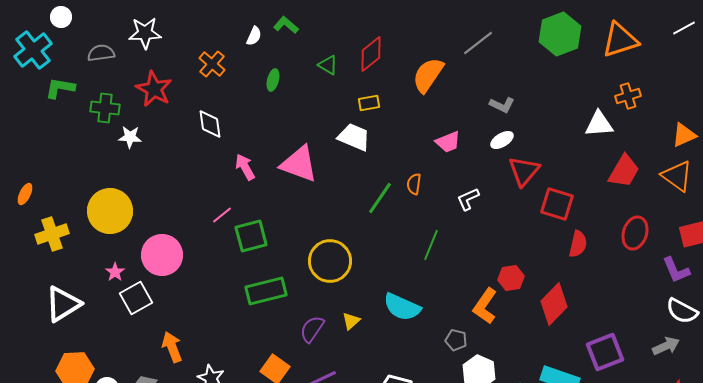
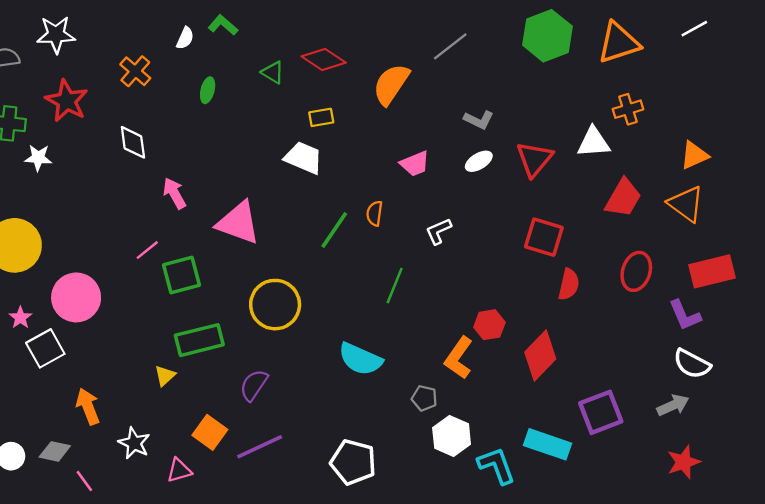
red diamond: (371, 54) -> (324, 59), turned 72
pink triangle: (299, 164) -> (238, 223), moved
red triangle: (524, 171) -> (534, 159), moved
yellow triangle: (351, 321) -> (165, 376), moved

